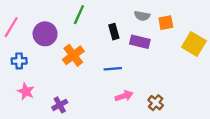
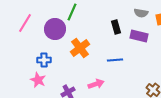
green line: (79, 15) -> (72, 12), moved
blue cross: (19, 61) -> (44, 60), moved
pink arrow: (124, 96) -> (96, 84), moved

